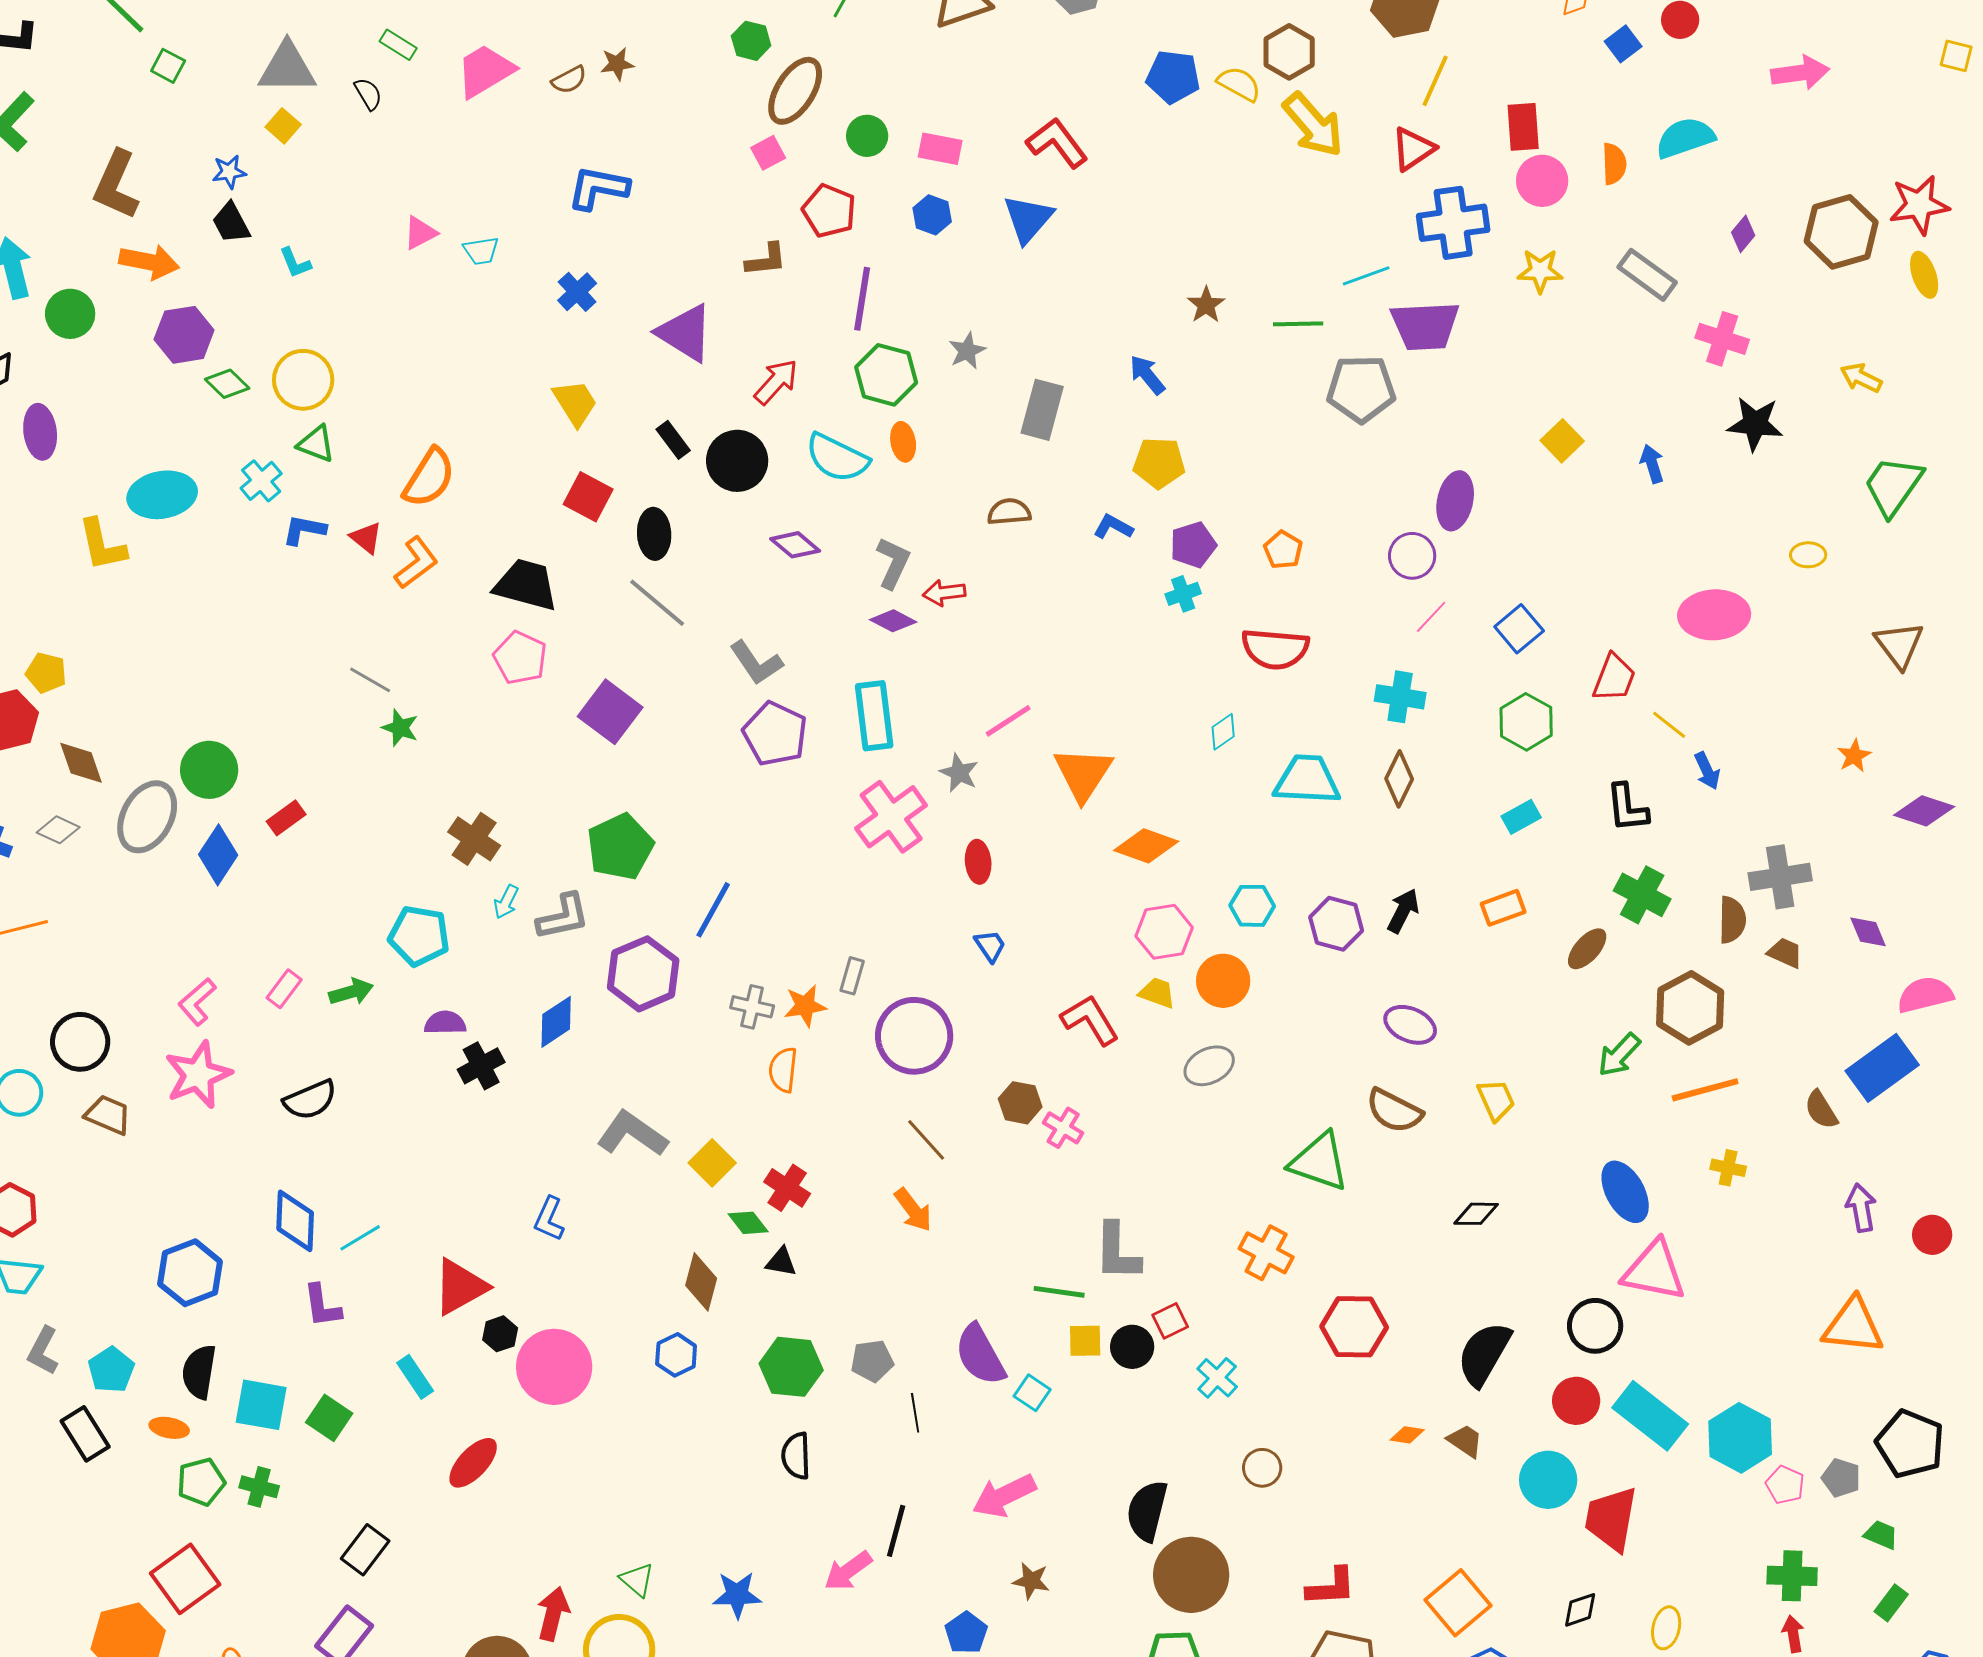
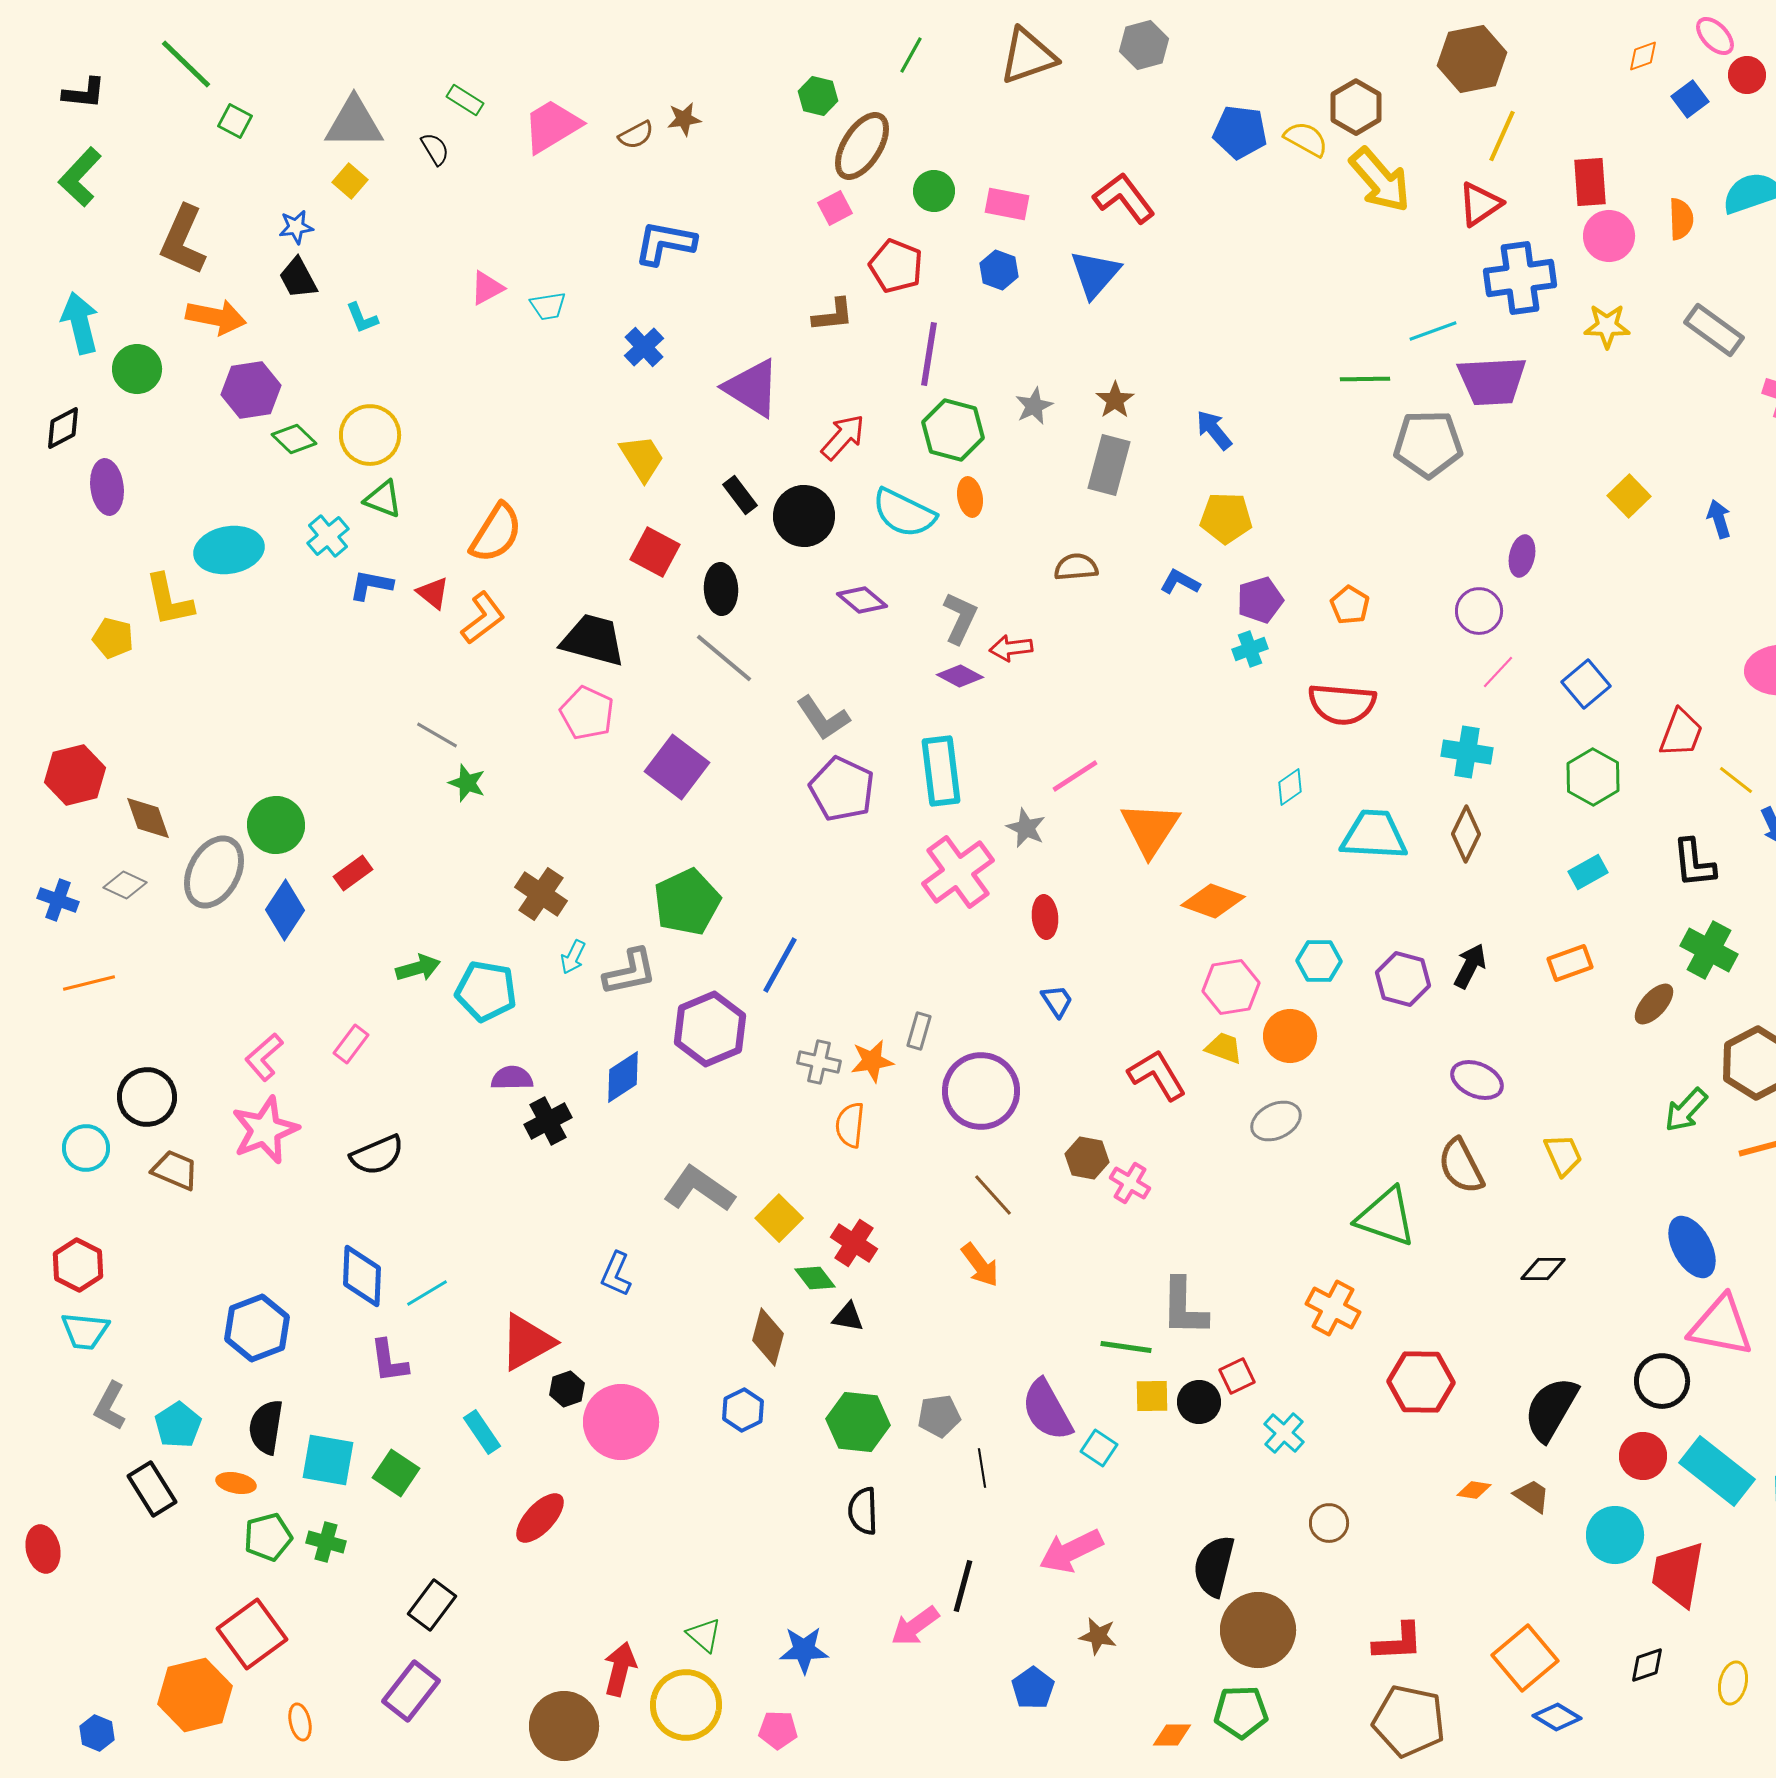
brown star: (1206, 305) -> (1115, 400), moved
purple ellipse: (1455, 501) -> (1522, 556), size x0.7
yellow pentagon: (46, 673) -> (113, 638), moved
green arrow: (351, 992) -> (418, 968), moved
brown semicircle: (1394, 1111) -> (1461, 1166), turned 36

